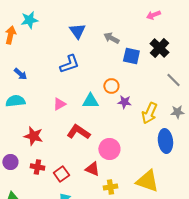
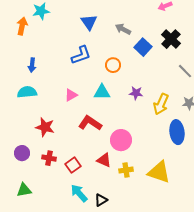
blue square: (131, 56) -> (143, 47), turned 30
blue arrow: (20, 74) -> (32, 65), turned 56
orange circle: (111, 86) -> (113, 65), moved
yellow cross: (110, 187) -> (126, 170), moved

